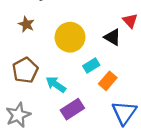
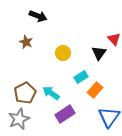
yellow circle: (70, 37) -> (63, 53), size x0.6
black triangle: (112, 37) -> (99, 53), turned 35
brown pentagon: (25, 70) -> (25, 93), moved

